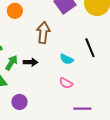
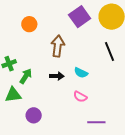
black line: (90, 48) -> (110, 52), moved
black arrow: (31, 62) -> (57, 76), moved

